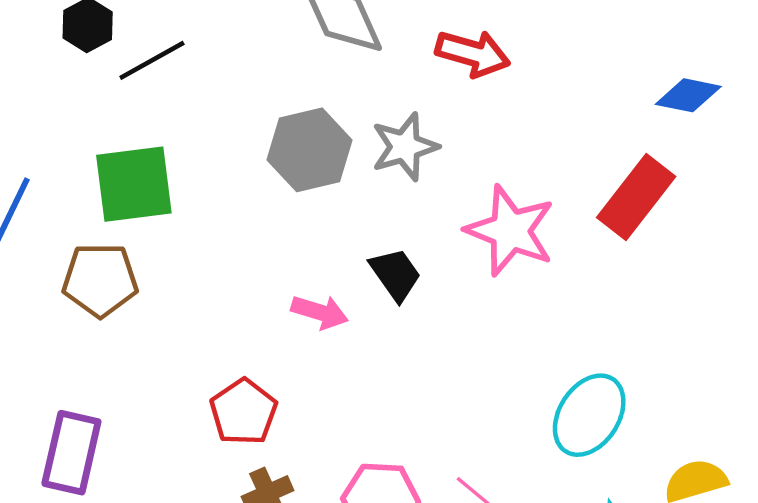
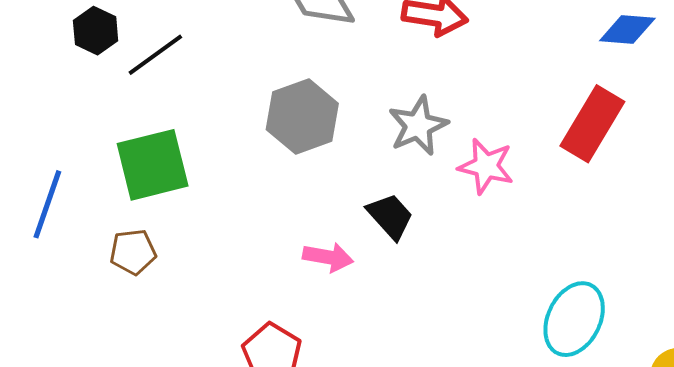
gray star: (405, 147) -> (418, 126), moved
pink star: (510, 231) -> (486, 166), size x0.7
brown pentagon: (100, 280) -> (133, 252), size x0.7

